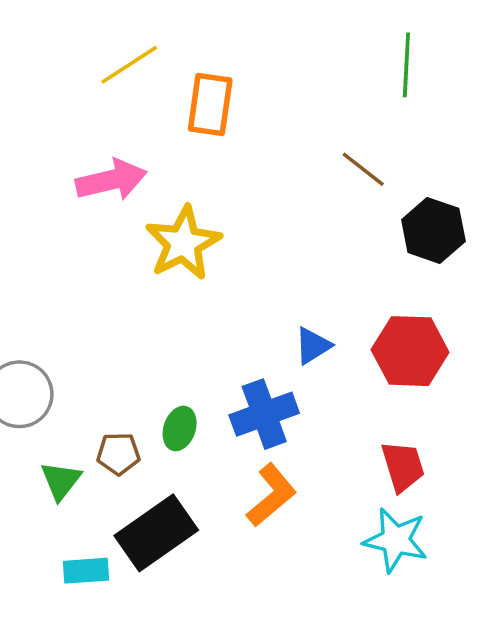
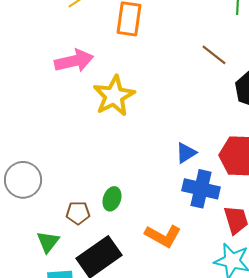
blue cross: (264, 414) -> (201, 189), moved, turned 33
green triangle: (61, 481) -> (48, 242), moved
orange L-shape: (271, 495) -> (163, 236), turned 69

